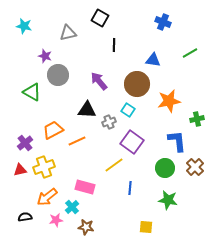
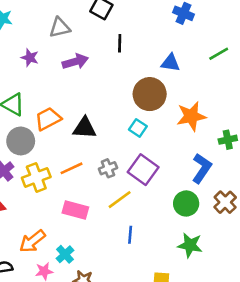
gray circle: (58, 75) -> (21, 141), moved
purple arrow: (99, 81) -> (75, 62), moved, turned 114
gray cross: (109, 122) -> (108, 168), moved
orange trapezoid: (53, 130) -> (48, 119), moved
blue L-shape: (177, 141) -> (202, 168), turned 40
yellow cross: (44, 167) -> (36, 177), moved
pink rectangle: (85, 187) -> (75, 210), moved
blue line: (130, 188) -> (130, 235), moved

